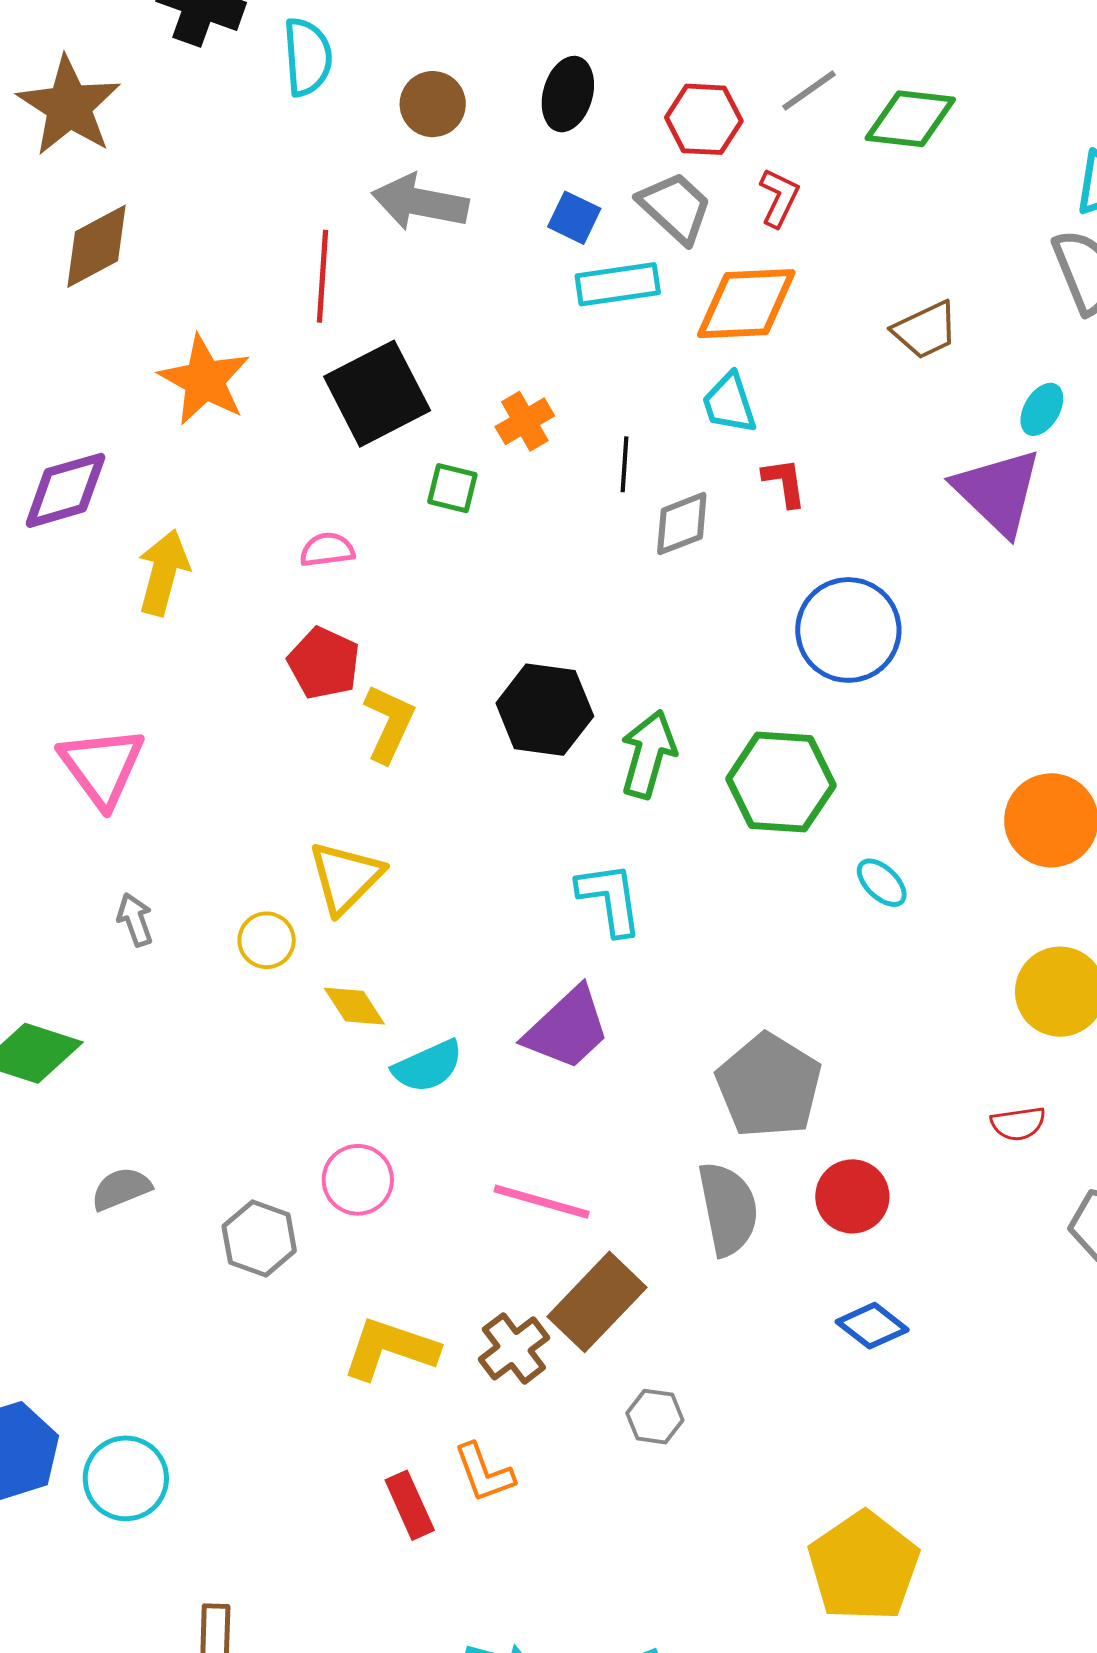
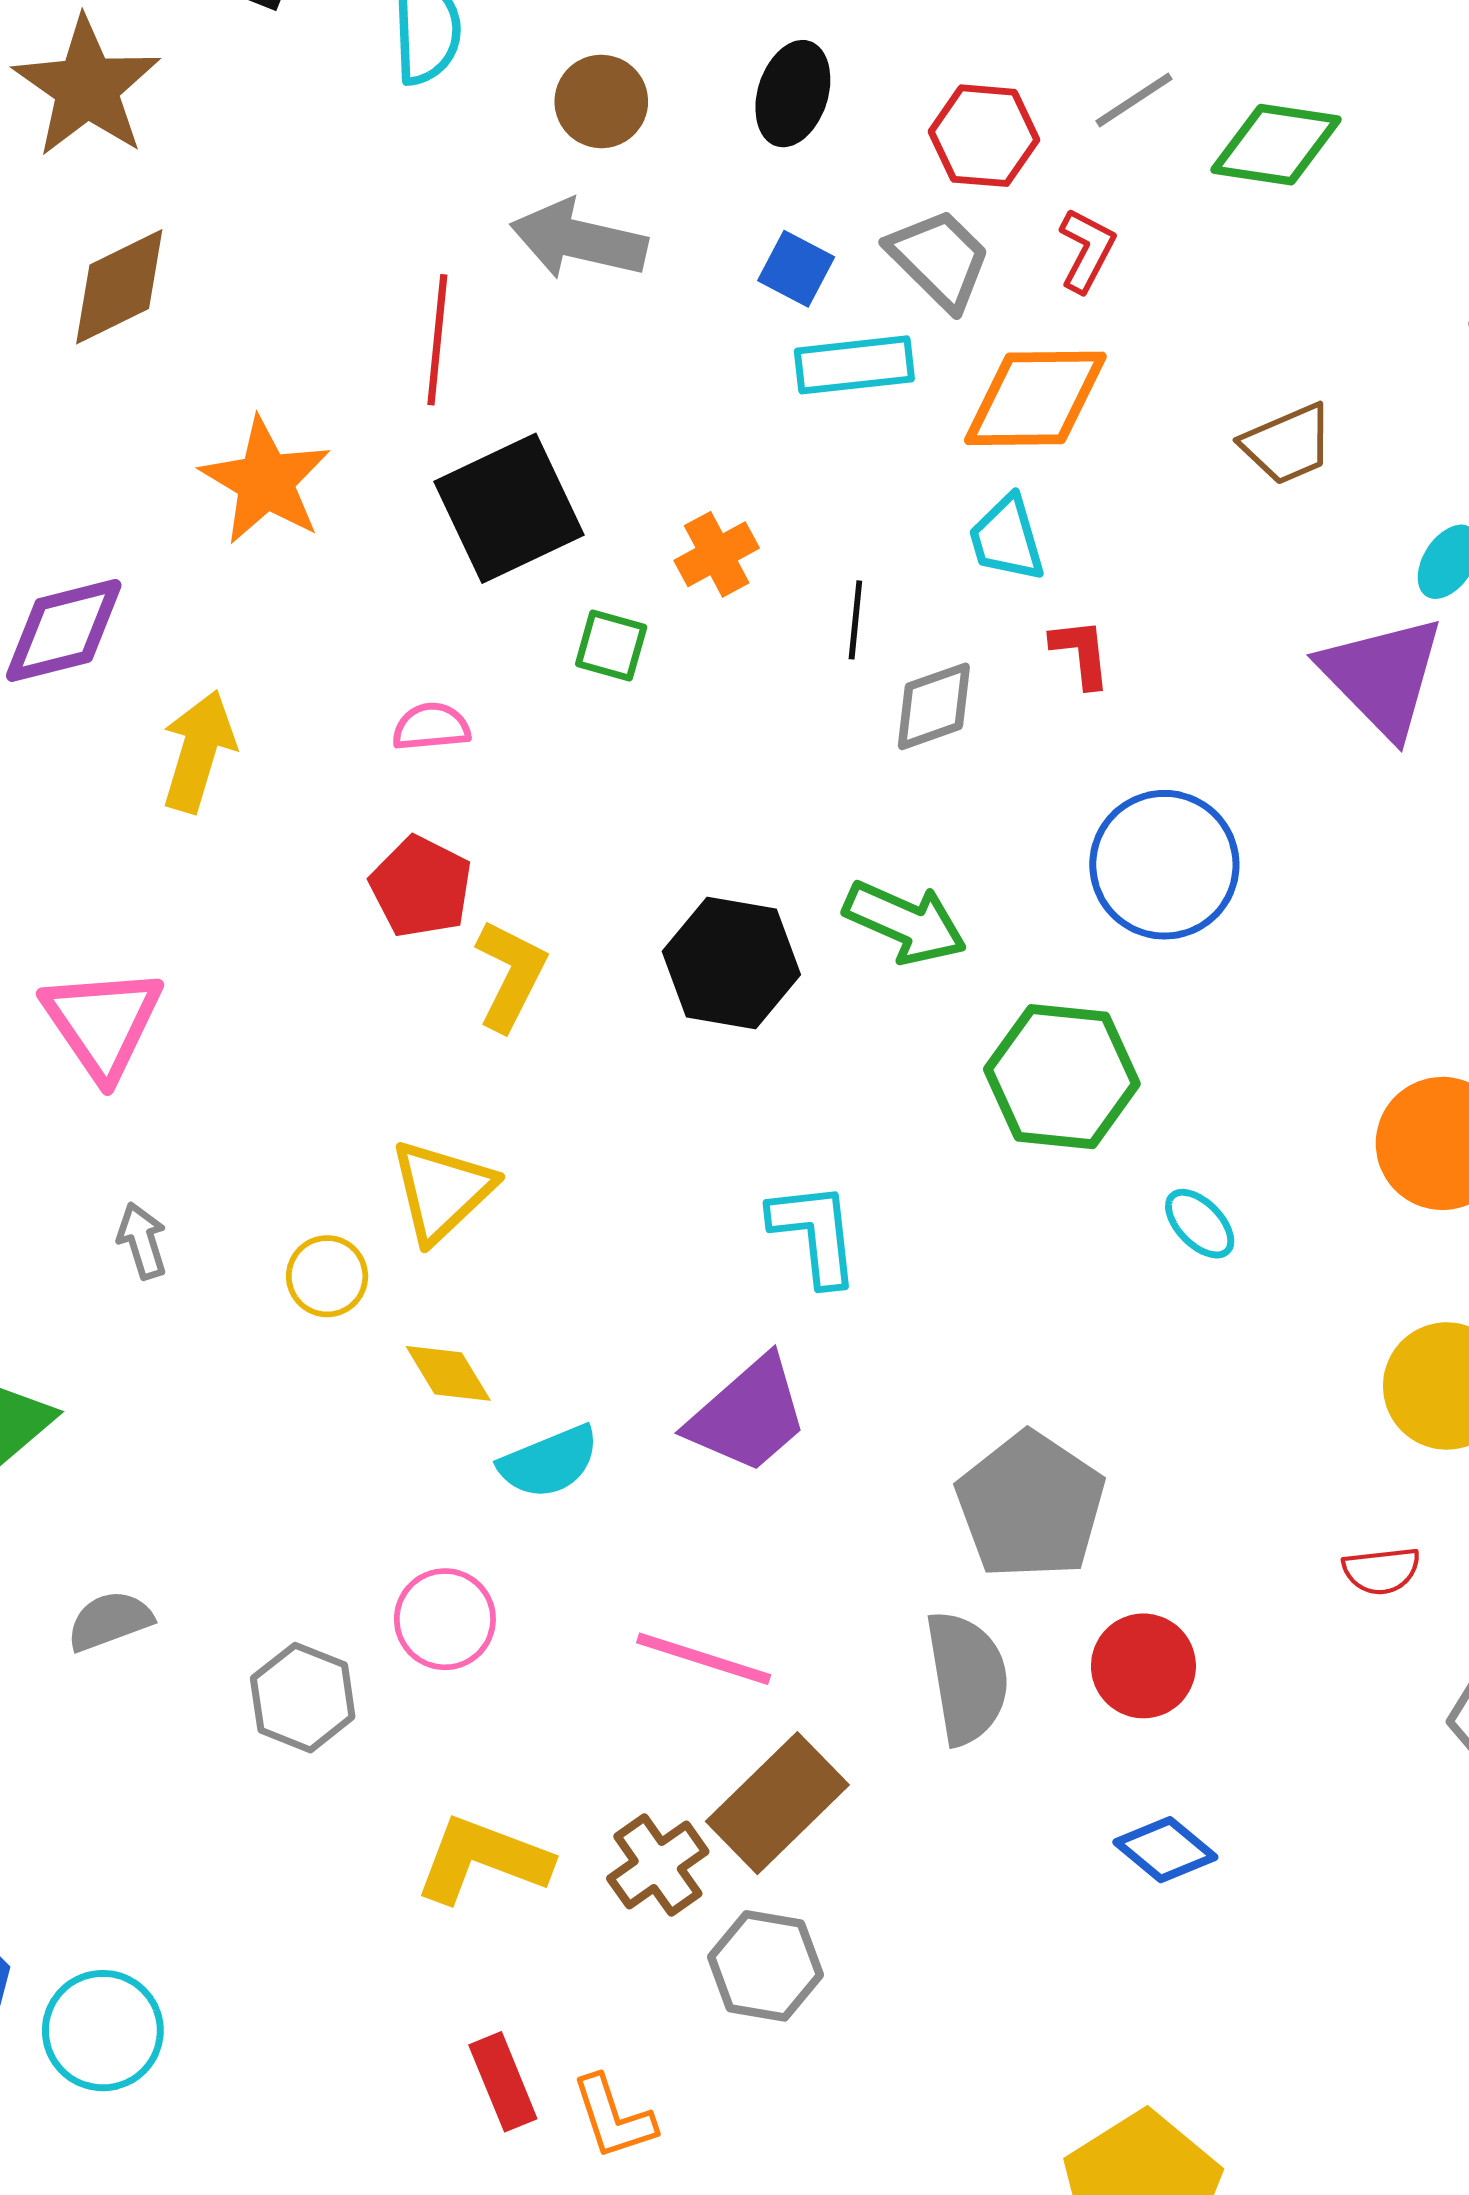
green arrow: (648, 754) -> (905, 922), moved, turned 96
gray hexagon: (655, 1417) -> (765, 1966), moved, size x1.4
orange L-shape: (484, 1473) -> (613, 2117), moved

